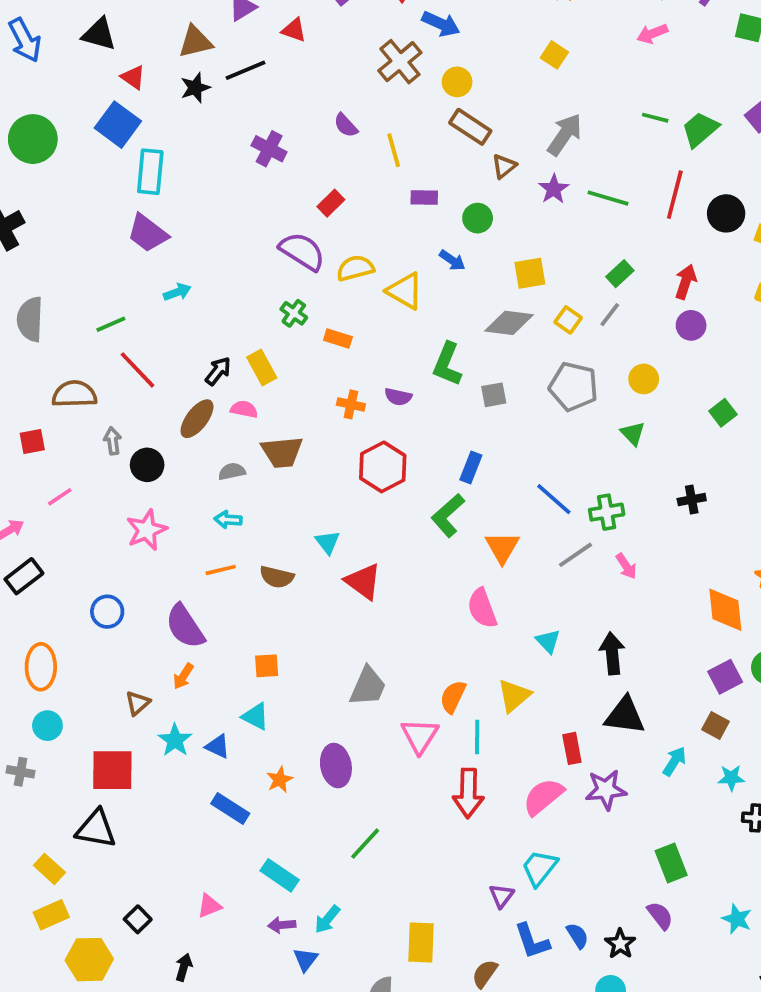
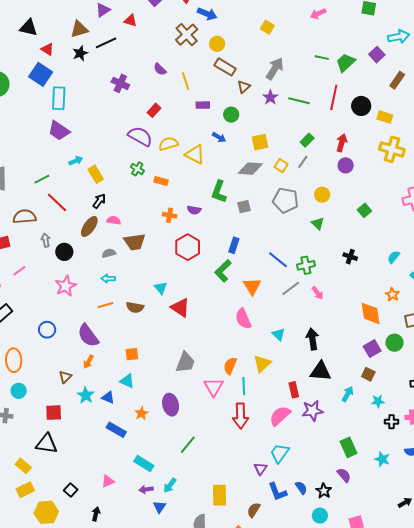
yellow rectangle: (262, 368) -> (96, 174), moved
black cross: (692, 500) -> (350, 257), turned 32
red square: (112, 770) -> (54, 413), size x0.7
cyan star: (737, 919) -> (382, 459), moved

